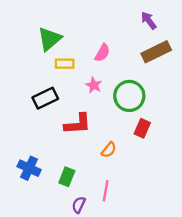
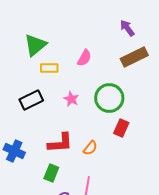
pink star: (94, 85) -> (71, 99), moved
red L-shape: (78, 124) -> (60, 143), moved
blue cross: (29, 168) -> (14, 151), moved

